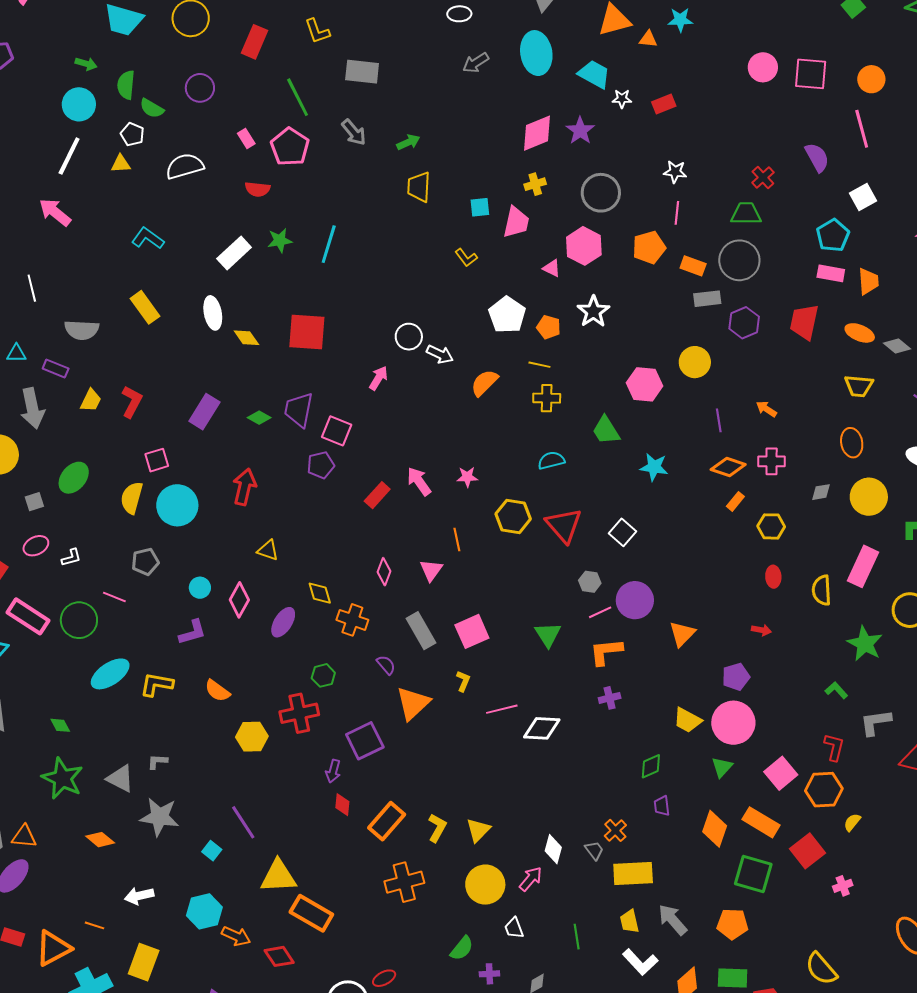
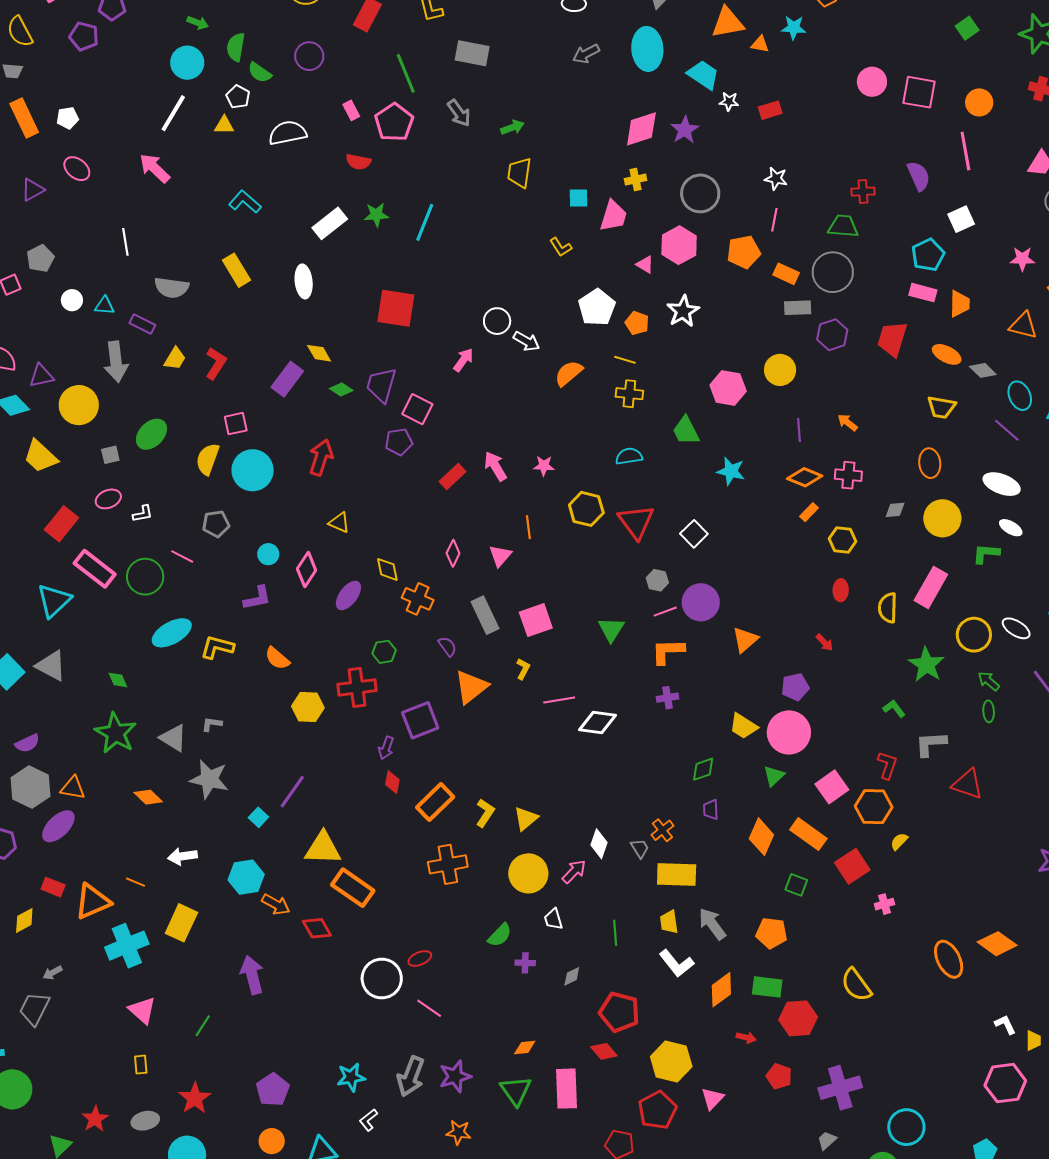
red cross: (763, 177) -> (863, 192), turned 35
yellow diamond: (246, 338) -> (319, 353), moved
red arrow: (761, 630) -> (824, 642), turned 30
purple line: (243, 822) -> (292, 792), turned 63
green square: (753, 874) -> (796, 885), size x0.6

